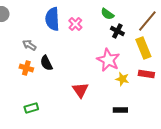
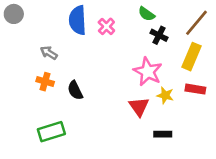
yellow rectangle: (143, 48) -> (192, 57), turned 45
black semicircle: (46, 63) -> (75, 90), moved
red triangle: (80, 90) -> (139, 107), moved
green rectangle: (31, 108) -> (51, 132), size x1.5

